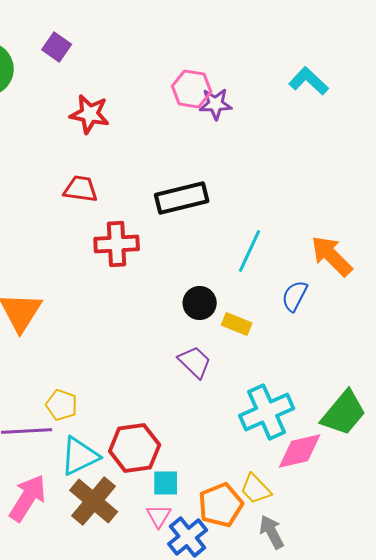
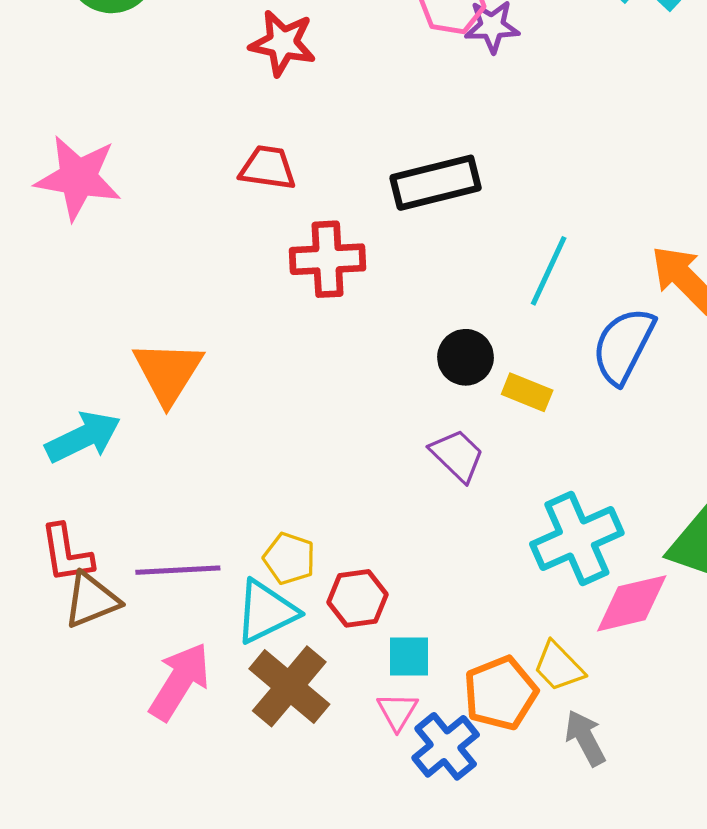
blue semicircle: (295, 296) -> (623, 346), size x1.5
yellow pentagon: (62, 405) -> (289, 558), moved
red hexagon: (135, 448) -> (357, 598), size x0.7

